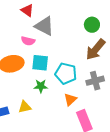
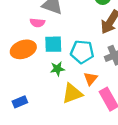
yellow triangle: (25, 107) -> (72, 93), moved, size x1.5

